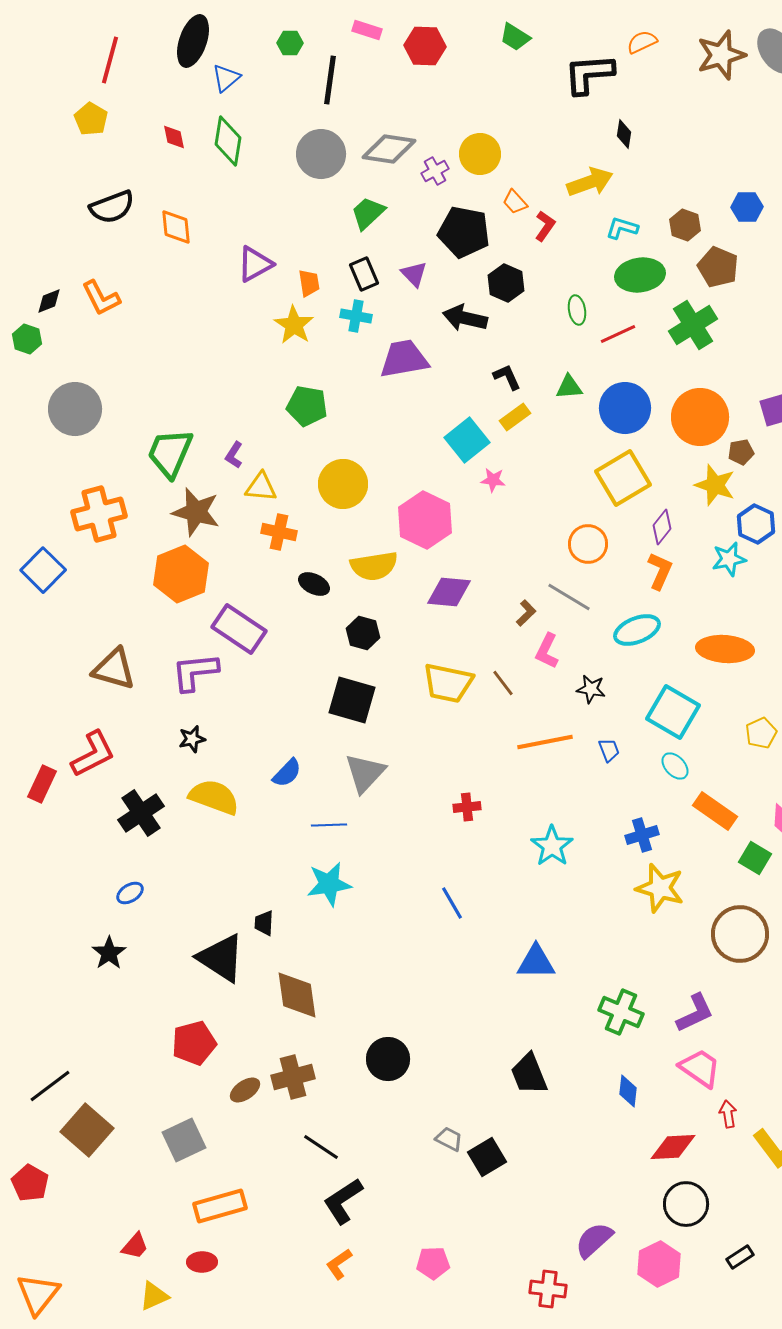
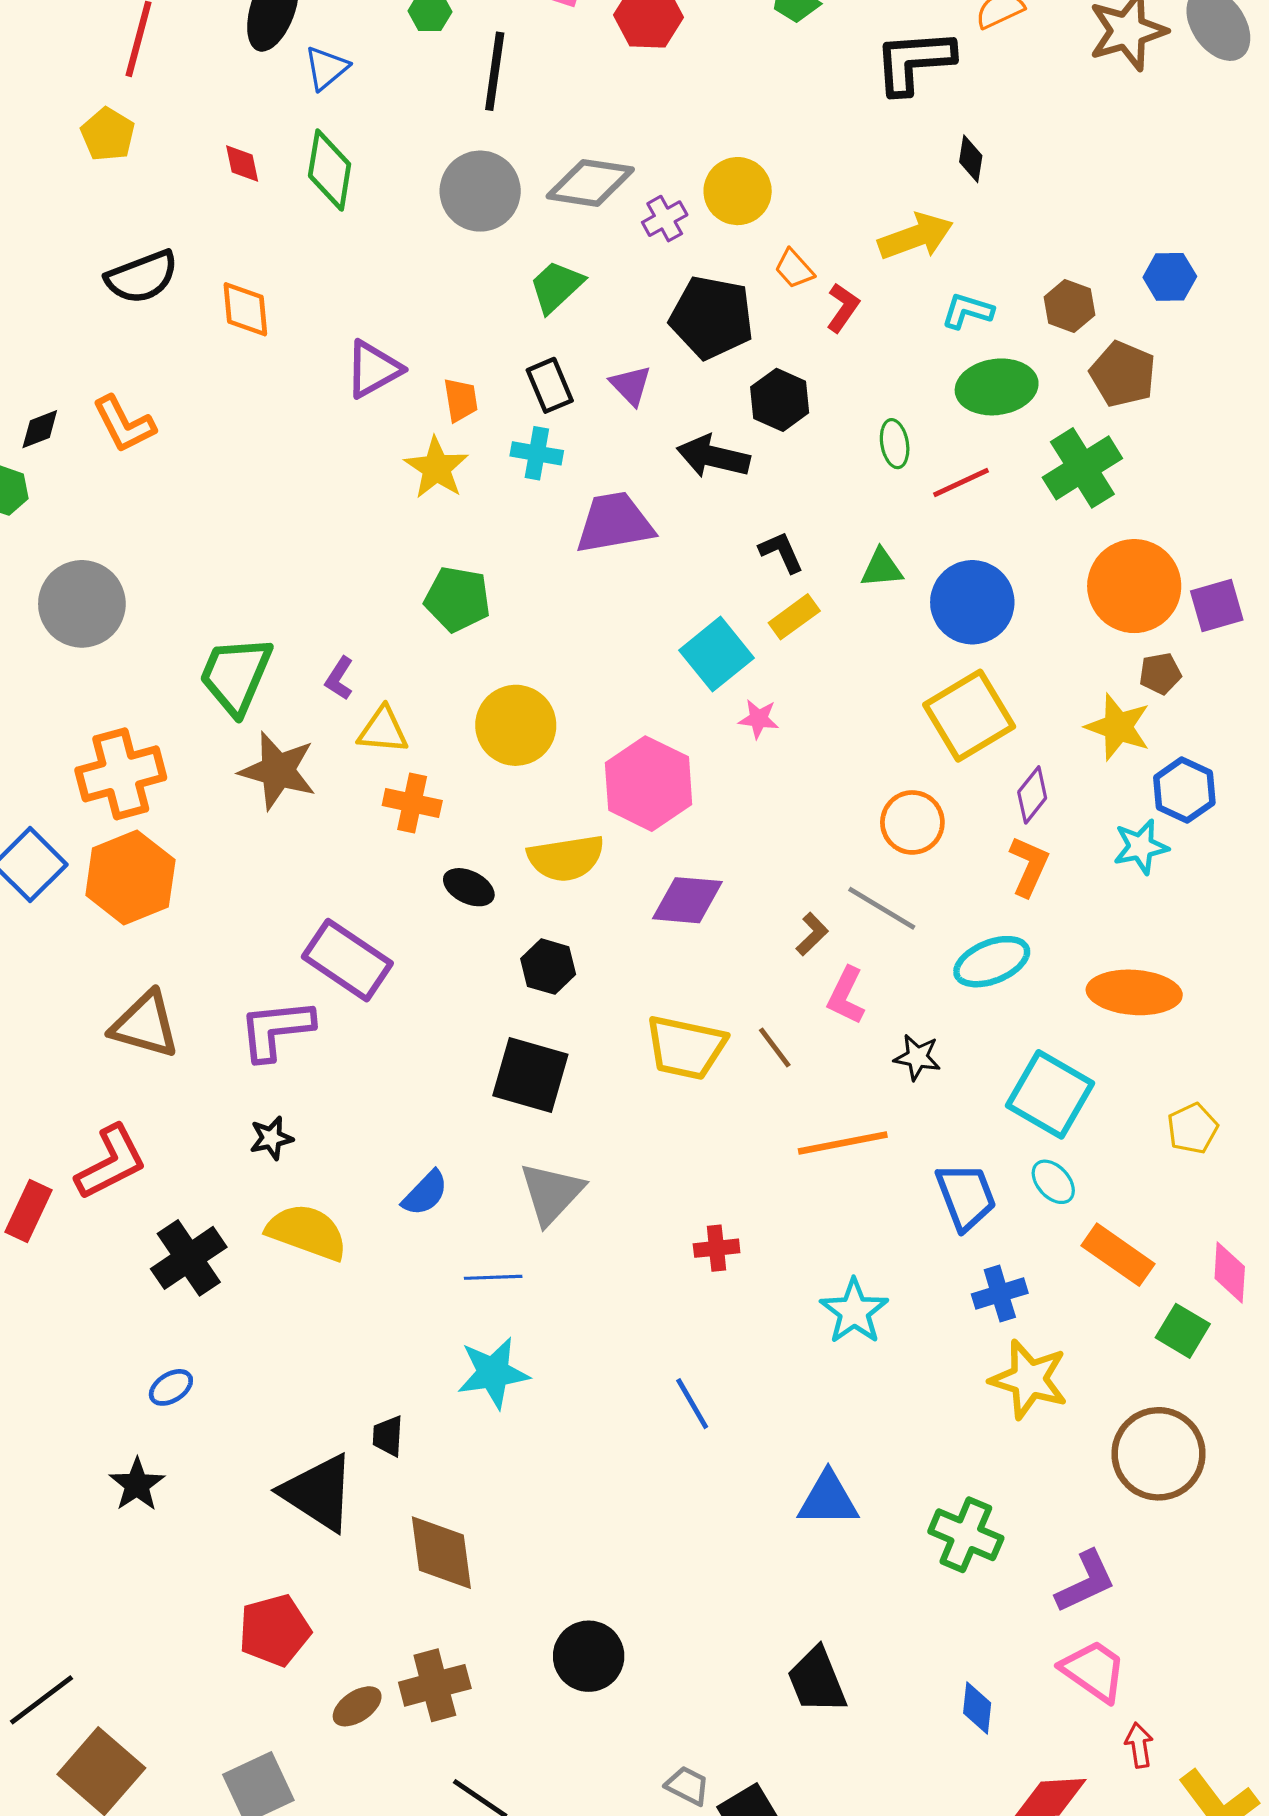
orange circle: (700, 417) -> (1134, 586), moved
orange hexagon: (181, 574) -> (130, 877), moved
blue trapezoid: (609, 750) -> (966, 1196), moved, size x1.8
green cross: (621, 1012) -> (966, 1535), moved

